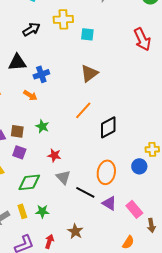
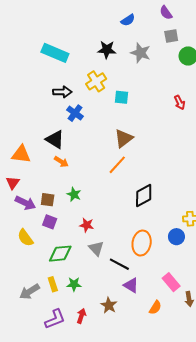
yellow cross: (63, 19) -> (96, 81), turned -30
black arrow: (31, 29) -> (62, 92), turned 30
red arrow: (142, 39) -> (180, 102), size x0.6
black triangle: (17, 62) -> (55, 139), moved, turned 36
blue cross: (41, 74) -> (75, 113), moved, turned -35
orange line: (83, 110) -> (117, 165), moved
purple triangle: (109, 203) -> (131, 285), moved
orange semicircle: (128, 242) -> (155, 307), moved

